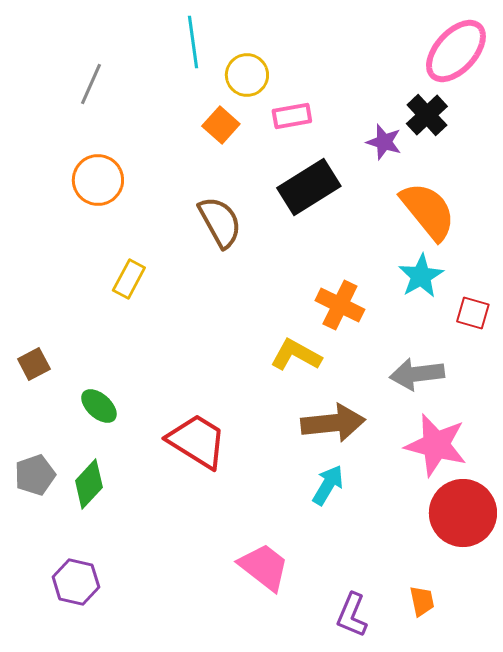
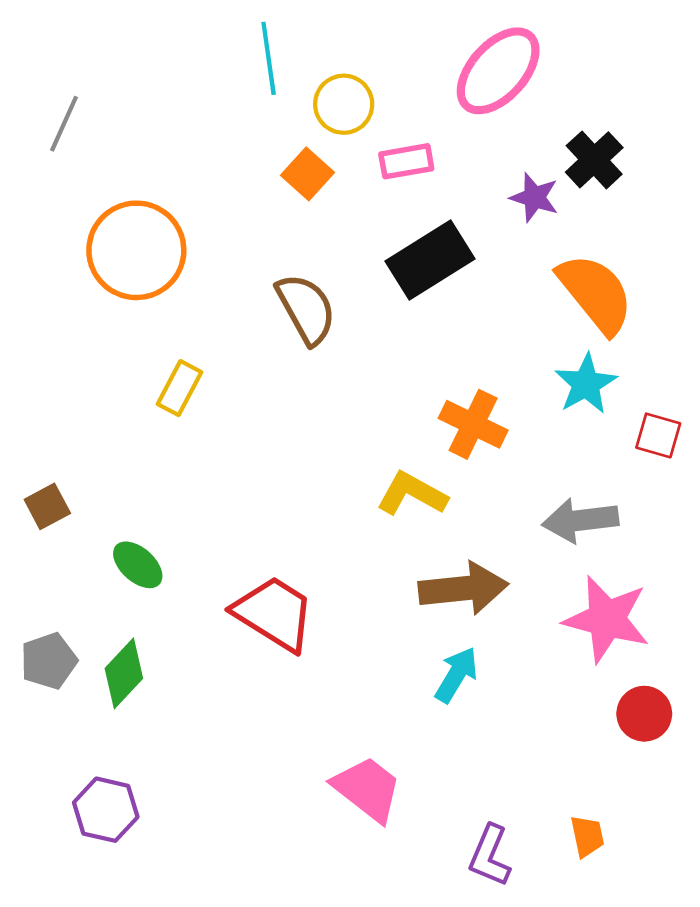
pink ellipse: (456, 51) -> (498, 71), moved
gray line: (91, 84) -> (64, 124), moved
orange circle: (98, 180) -> (136, 250), size x1.4
red circle: (463, 513) -> (644, 714), size x0.6

